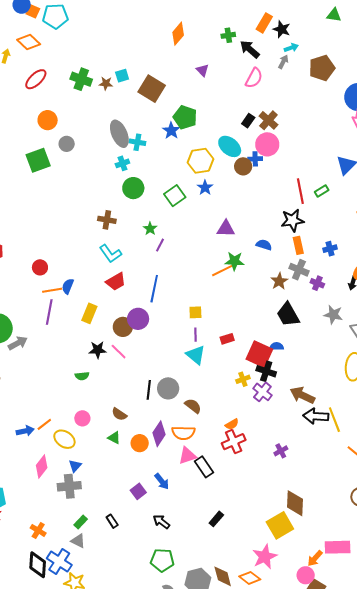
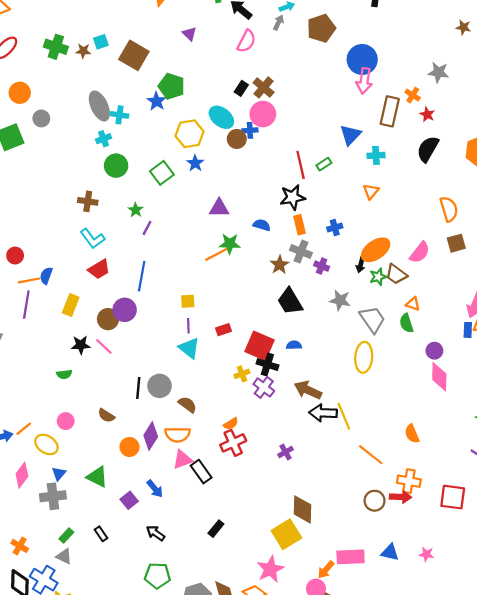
blue semicircle: (277, 346) -> (294, 345), moved
green triangle: (114, 438) -> (97, 477), moved, size x1.5

